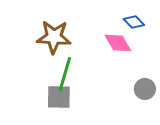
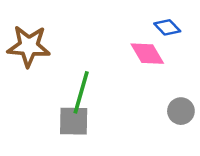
brown star: (54, 37) -> (29, 46), moved

